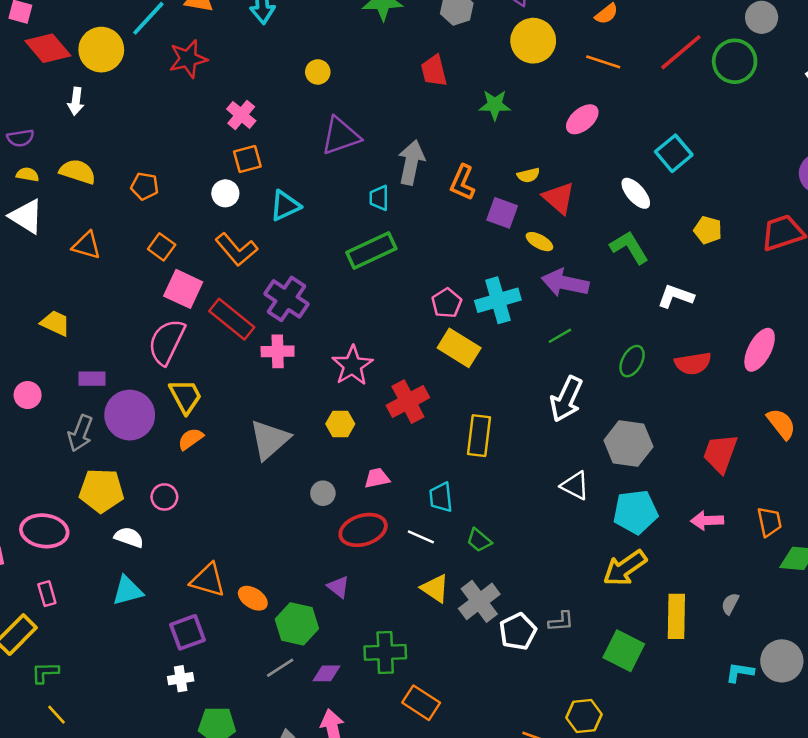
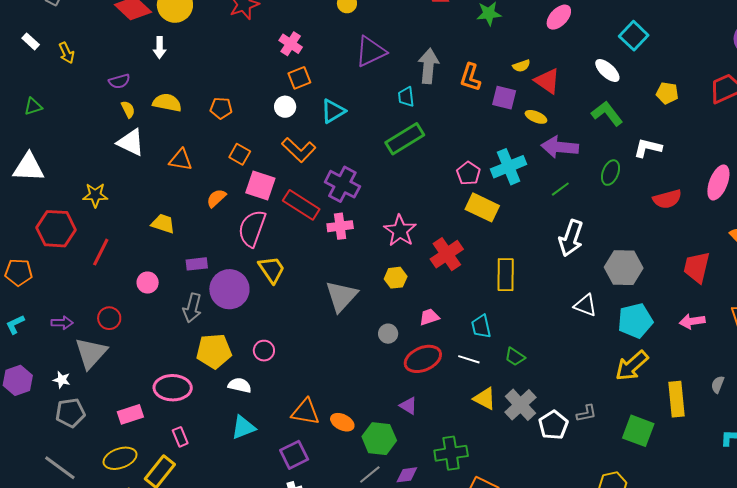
yellow semicircle: (28, 174) -> (128, 109), turned 60
green ellipse: (632, 361) -> (611, 173), moved
orange semicircle: (191, 439) -> (216, 198), moved

